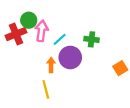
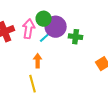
green circle: (29, 20) -> (44, 19), moved
purple circle: (70, 57) -> (56, 27), moved

